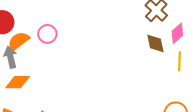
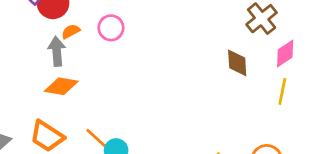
orange semicircle: (18, 41) -> (71, 31), size x0.6
brown diamond: (155, 43) -> (237, 63), moved

